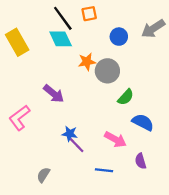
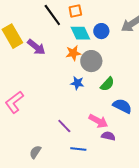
cyan diamond: (61, 39) -> (80, 33), moved
purple arrow: (54, 94) -> (36, 47), moved
blue star: (70, 134) -> (77, 83), moved
purple semicircle: (141, 161) -> (108, 136), moved, turned 120
blue line: (104, 170) -> (78, 149), moved

